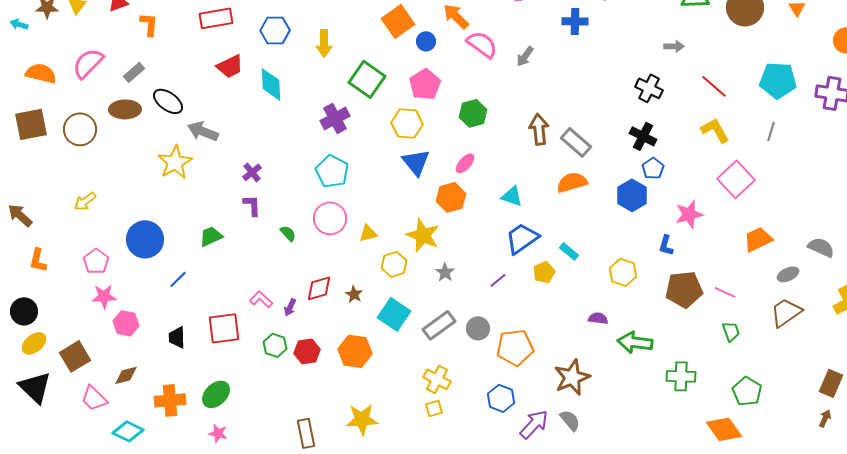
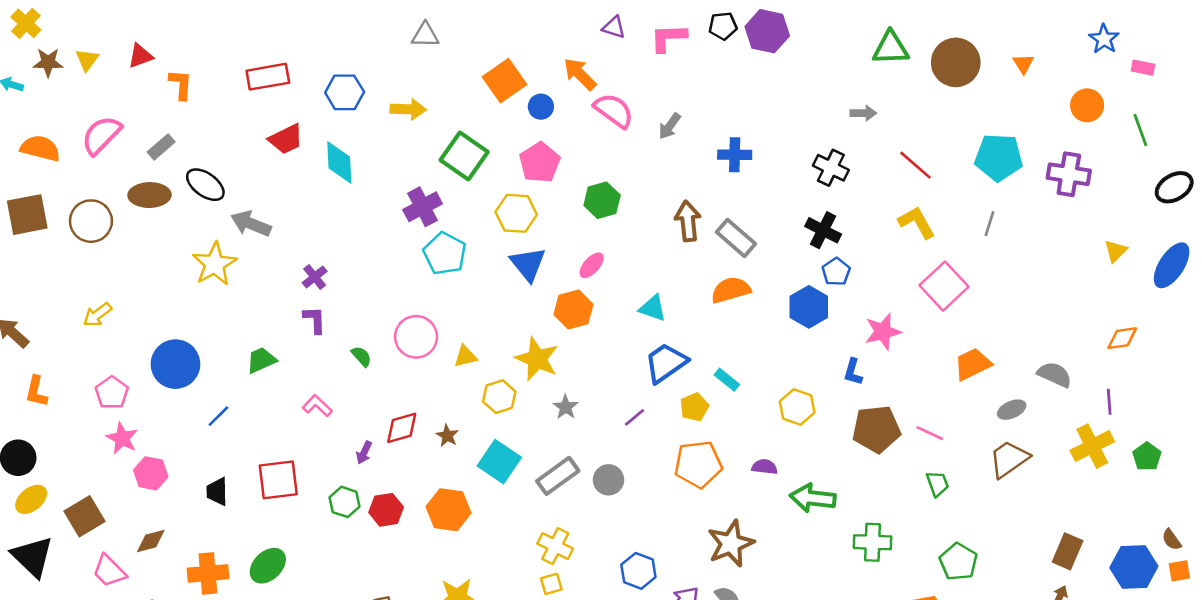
blue cross: (575, 21) -> (735, 155), moved
yellow arrow: (324, 43) -> (408, 109), turned -88
cyan pentagon: (332, 171) -> (445, 254), moved
pink star: (104, 296) -> (122, 438), turned 30
pink L-shape: (261, 299) -> (317, 406), moved
orange pentagon: (515, 347) -> (698, 464), moved

